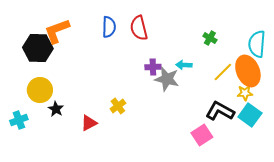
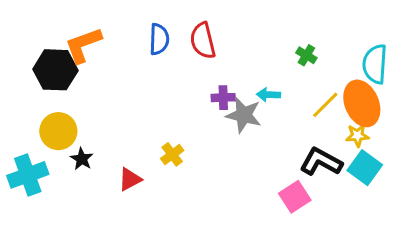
cyan cross: (19, 120) -> (28, 175), size x1.5

